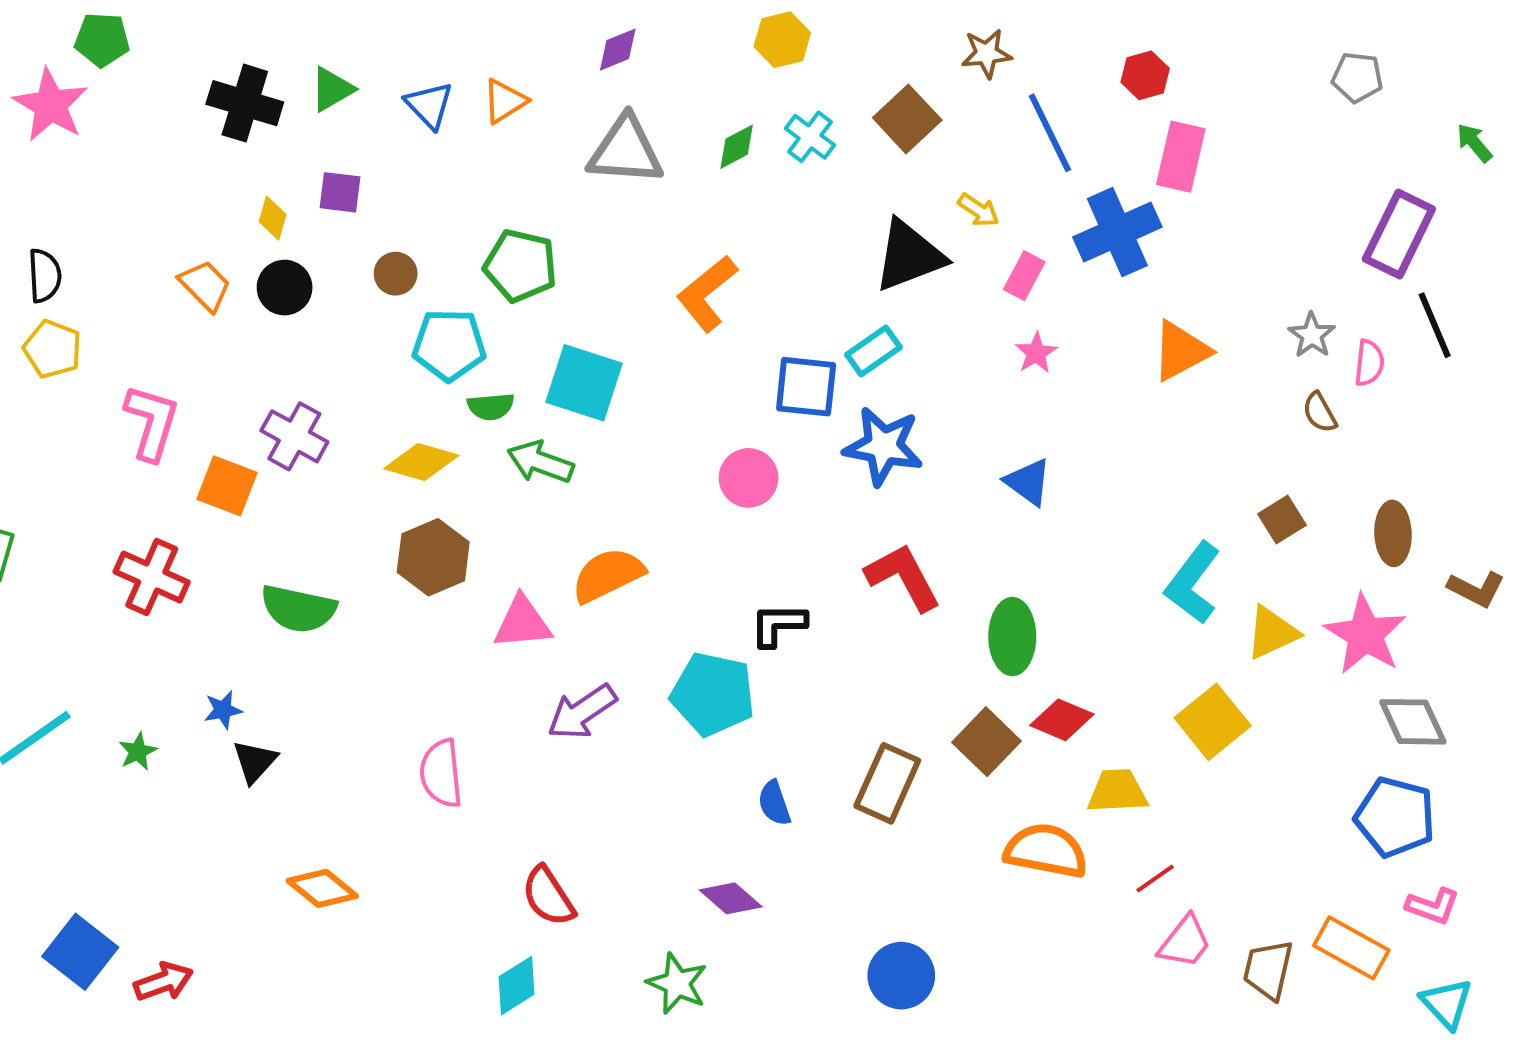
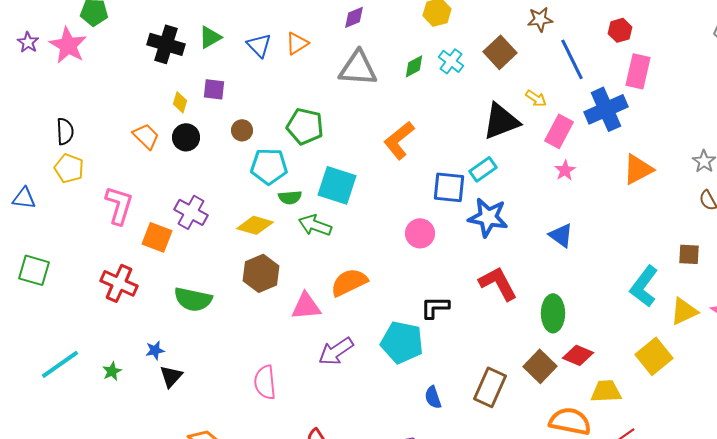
pink rectangle: (1024, 276) -> (559, 131), size x1.4
brown square: (1282, 520) -> (689, 254), turned 35

